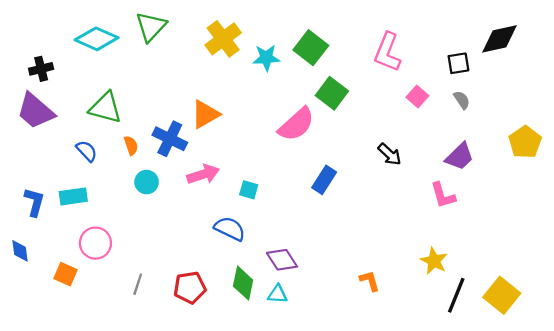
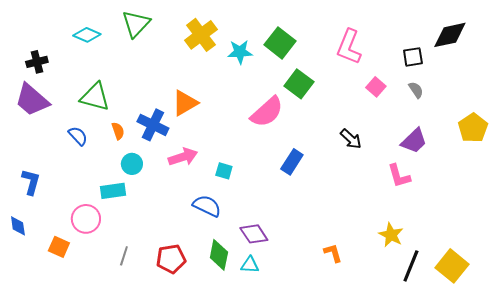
cyan diamond: (97, 39) -> (87, 35), size x0.7
cyan rectangle: (73, 196) -> (113, 191), moved

